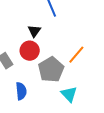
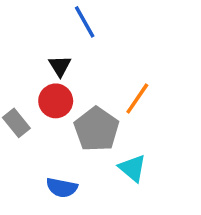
blue semicircle: (21, 91) -> (62, 188), moved, turned 114

